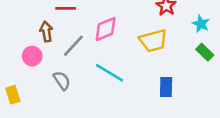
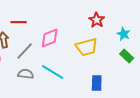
gray semicircle: (62, 81) -> (26, 74), moved, turned -49

